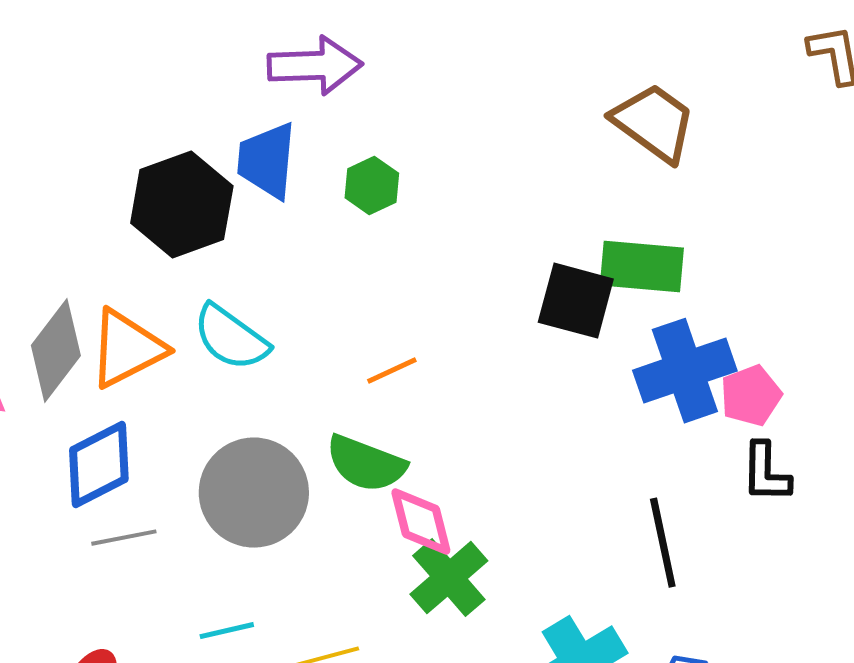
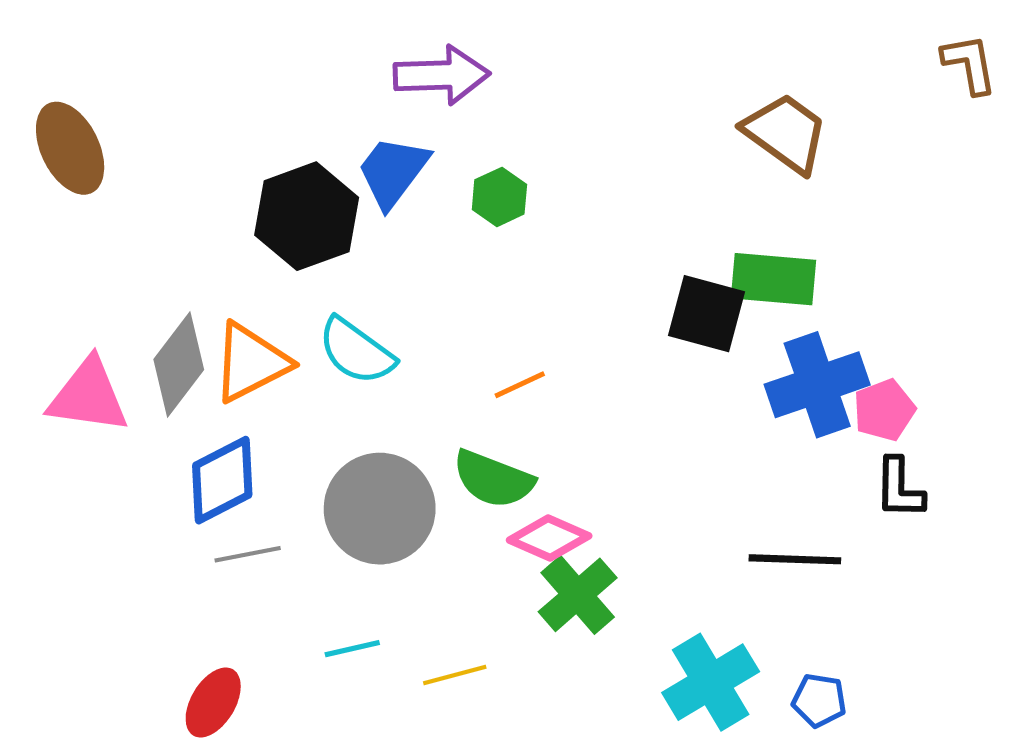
blue trapezoid: (267, 161) -> (393, 172), turned 32
pink diamond: (421, 522) -> (549, 538), turned -52
black line: (663, 543) -> (795, 559), turned -76

